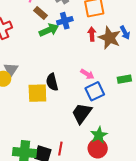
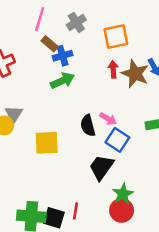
blue cross: (65, 21) -> (63, 56), moved
green arrow: (49, 30) -> (62, 81), moved
black semicircle: (52, 82) -> (88, 126), moved
blue square: (95, 91) -> (117, 140), turned -30

